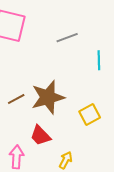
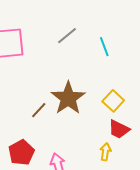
red trapezoid: (40, 136) -> (119, 129), moved

